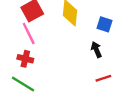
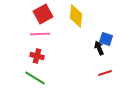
blue square: (104, 24) -> (106, 39), moved
pink line: (29, 34) -> (40, 34), turned -66

